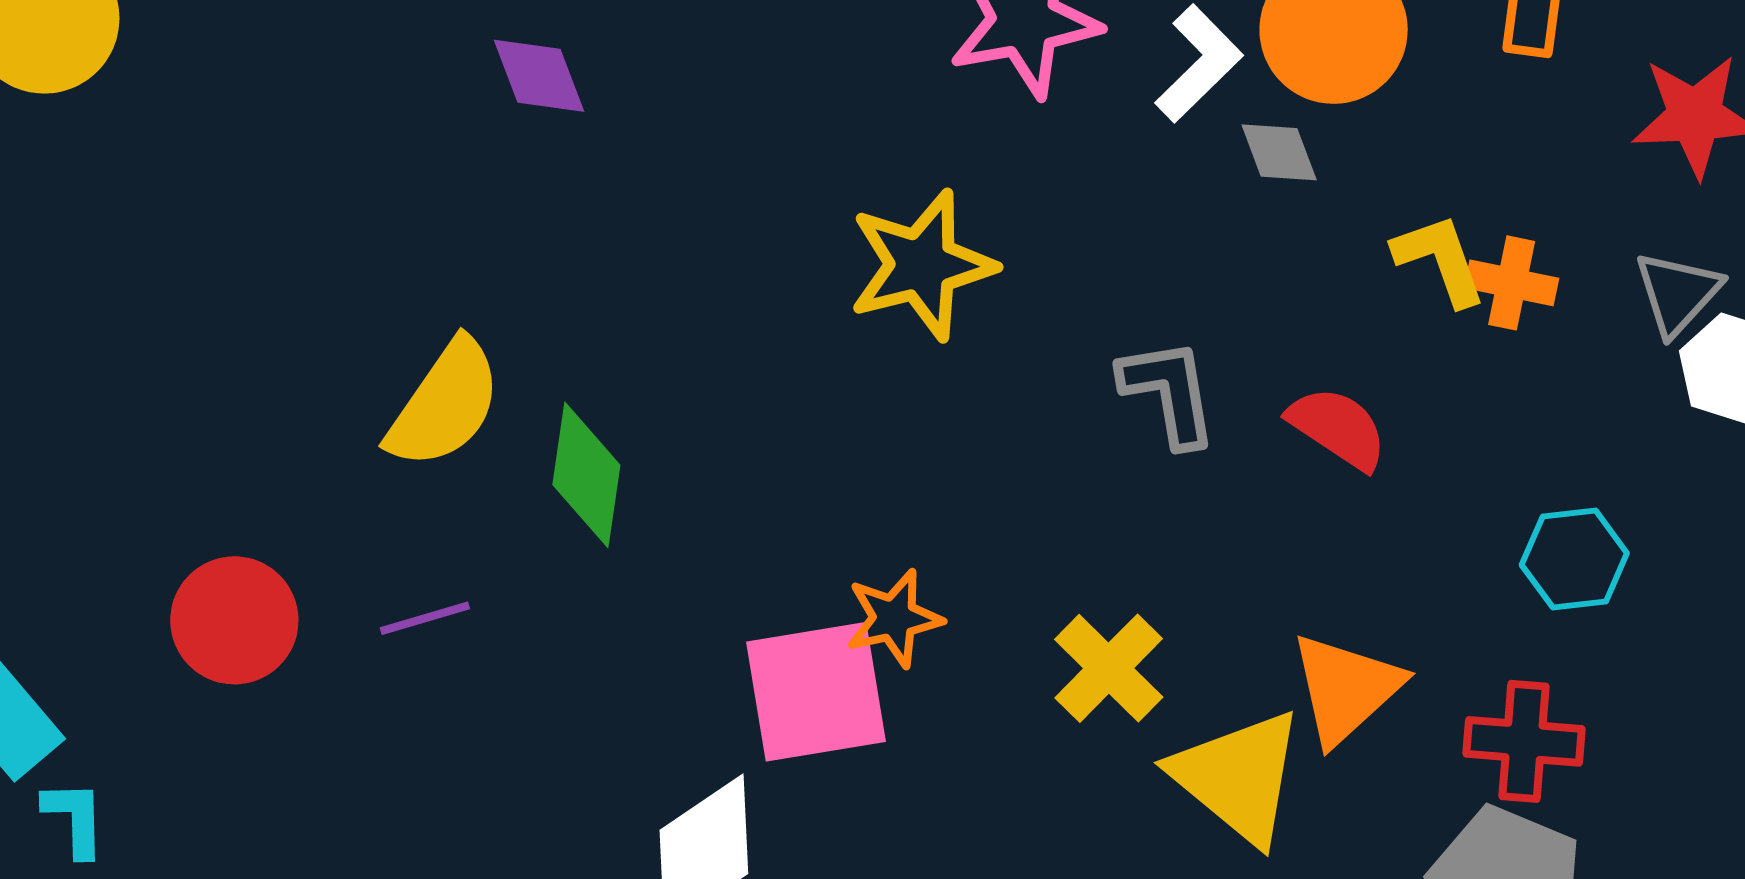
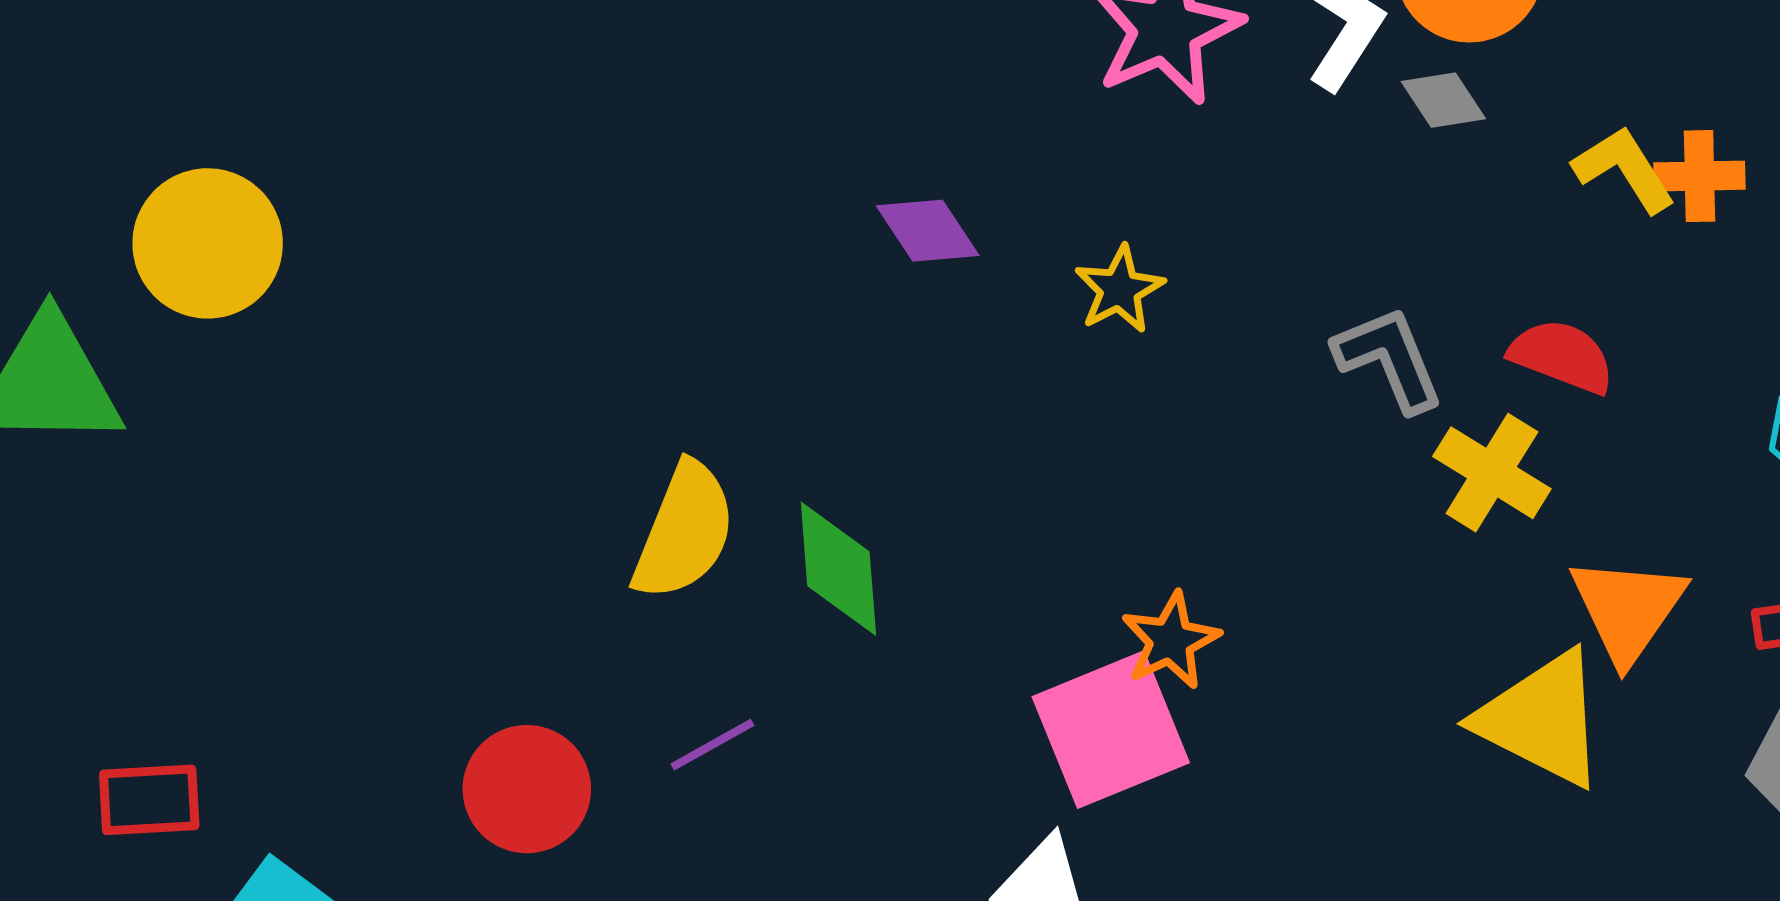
purple diamond: (539, 76) -> (928, 231), moved
yellow star: (922, 265) -> (1119, 289), size x0.6
yellow cross: (1109, 668) -> (1492, 473), moved

